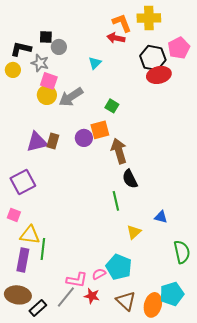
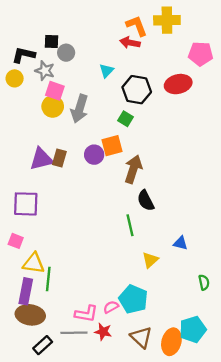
pink pentagon: (179, 48) -> (201, 54), turned 30
black hexagon: (153, 58) -> (137, 90), moved
gray arrow: (71, 97) -> (80, 109), turned -40
brown arrow: (119, 151) -> (133, 169), turned 35
purple square: (23, 182) -> (26, 204), turned 30
green semicircle: (182, 252) -> (204, 282), size x0.6
brown ellipse: (18, 295) -> (30, 315), moved
gray line: (66, 297) -> (74, 333), turned 50

